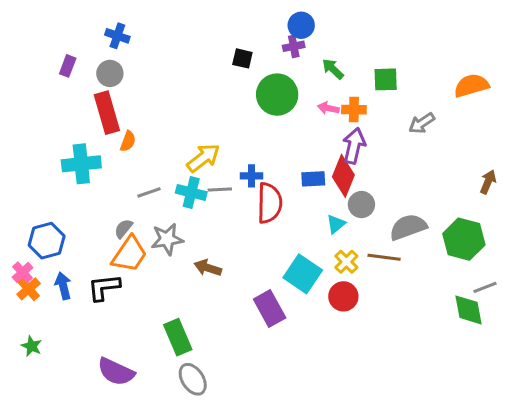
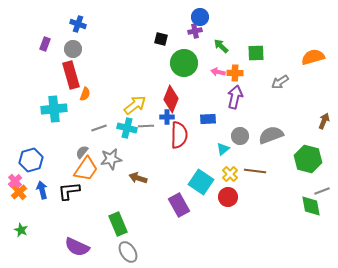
red diamond: (343, 176) -> (171, 99), moved
gray semicircle: (408, 227) -> (271, 135), moved

